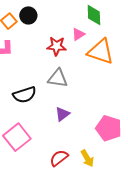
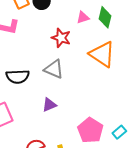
pink triangle: (78, 34) -> (83, 17), moved

